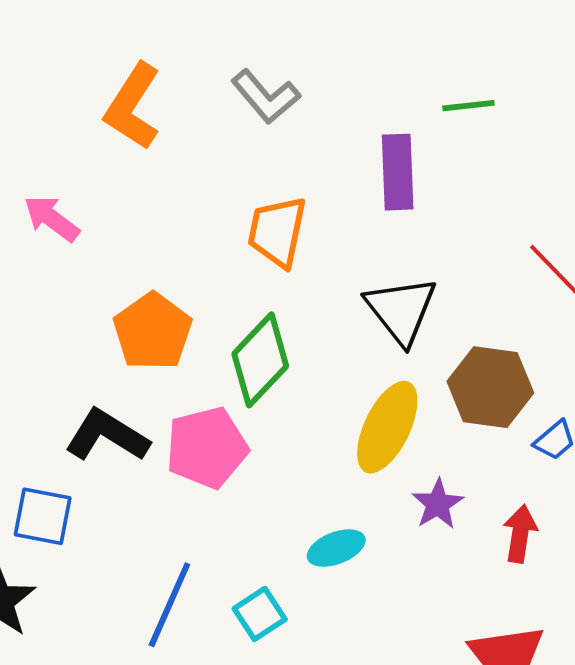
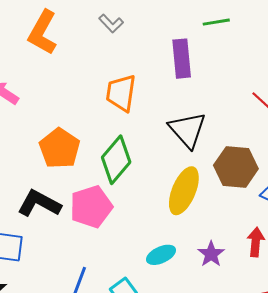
gray L-shape: (266, 97) -> (111, 23), size x0.7
purple star: (438, 504) -> (211, 254), moved

